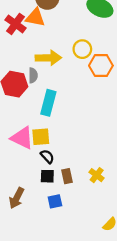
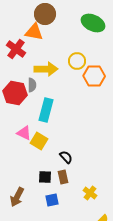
red cross: (16, 24) -> (16, 49), moved
yellow square: (41, 137) -> (39, 141), turned 36
pink triangle: (22, 138) -> (24, 133), moved, size x0.7
black semicircle: (47, 156) -> (66, 157), moved
yellow cross: (97, 175) -> (90, 193), moved

